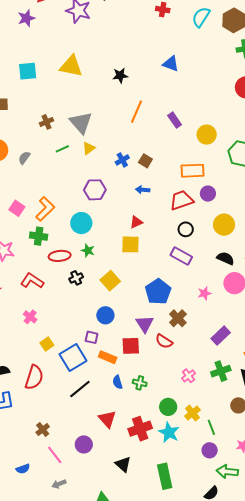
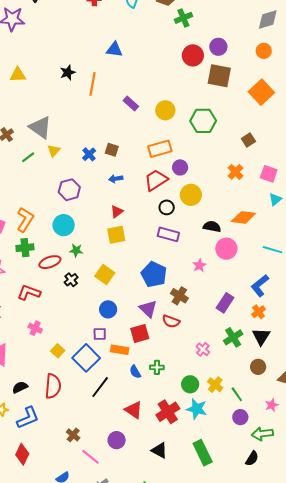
yellow triangle: (71, 66) -> (18, 75), size x0.7
orange line: (136, 112) -> (93, 84), moved
yellow circle: (224, 225) -> (191, 195), moved

